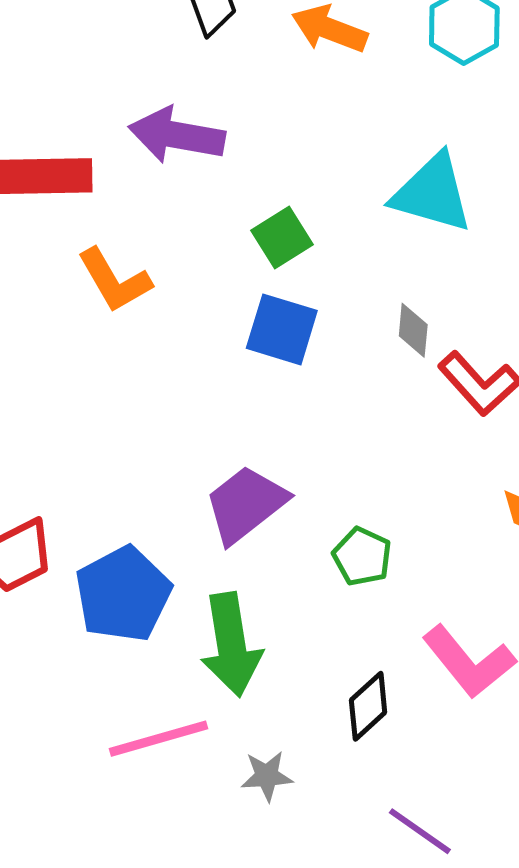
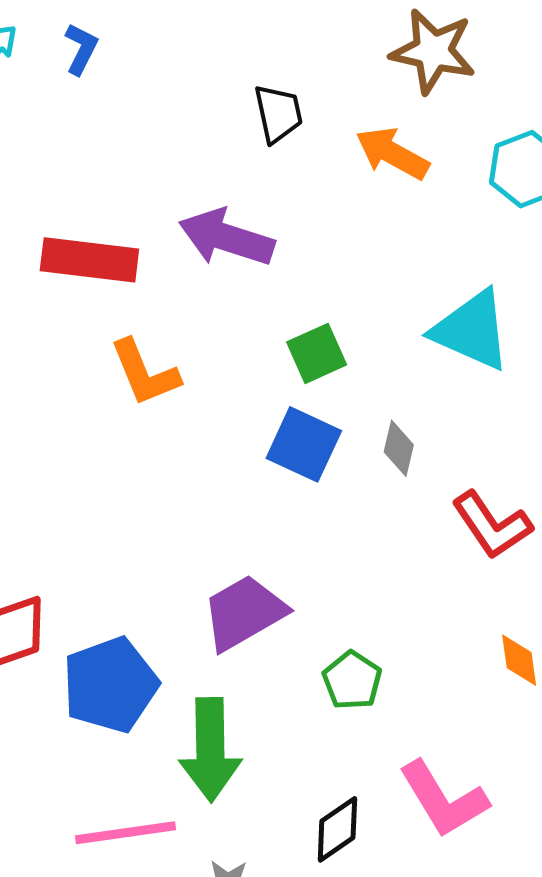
gray diamond: (413, 330) -> (399, 448), moved

